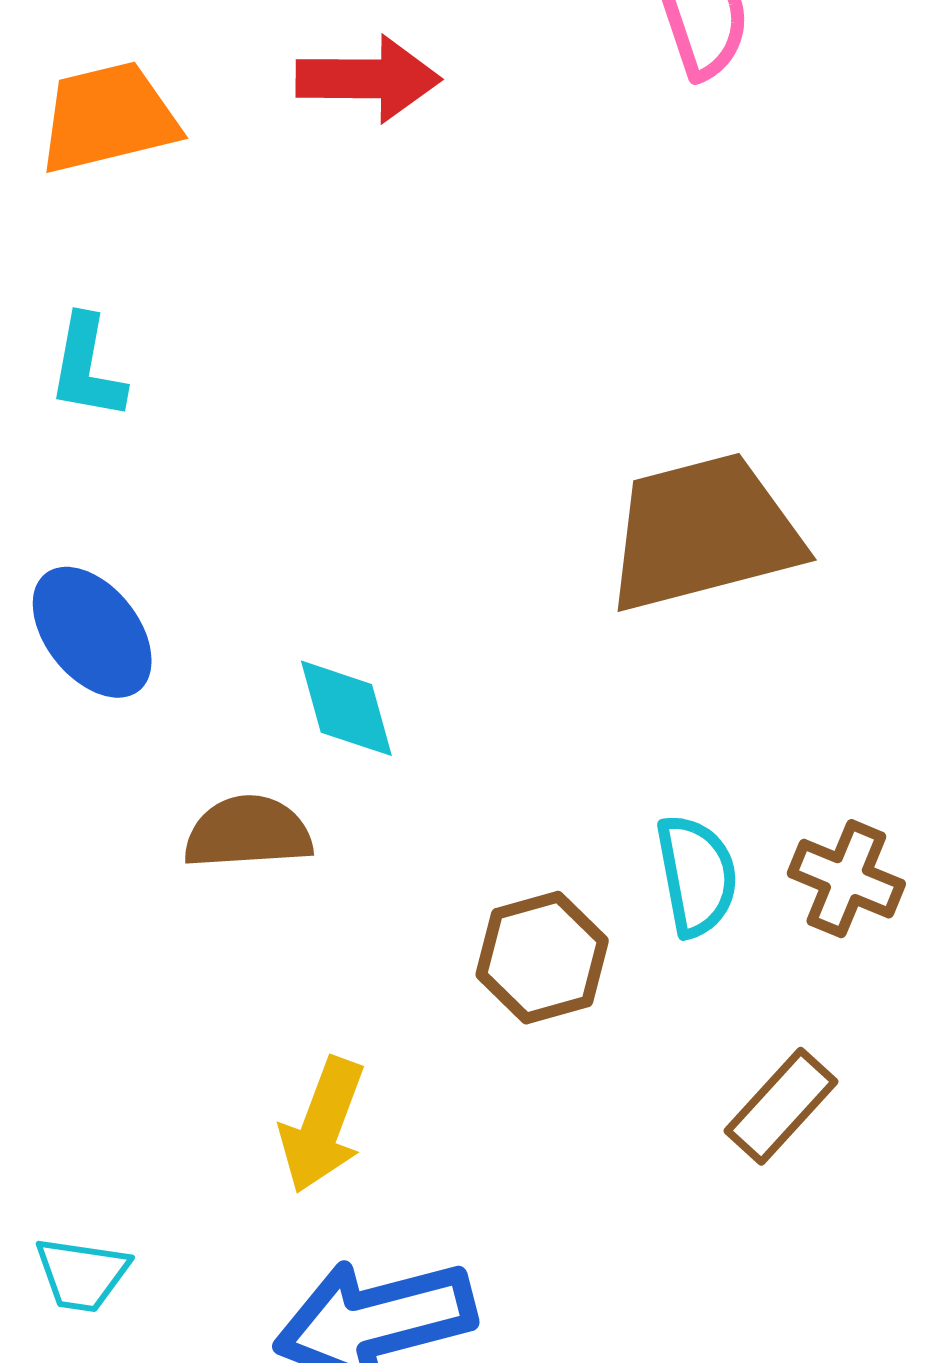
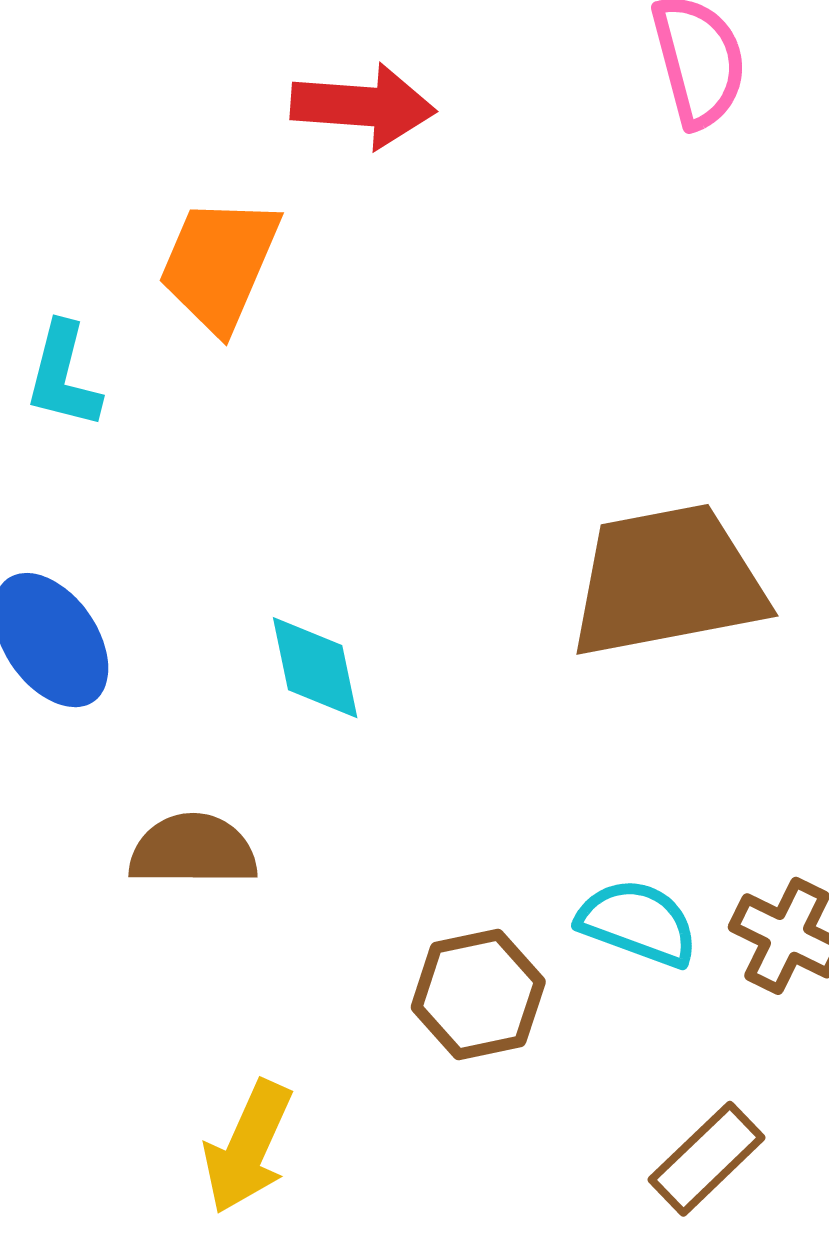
orange trapezoid: (108, 118) -> (219, 264), moved, turned -57
cyan diamond: (346, 708) -> (315, 668), moved
cyan semicircle: (697, 875) -> (638, 923), turned -63

